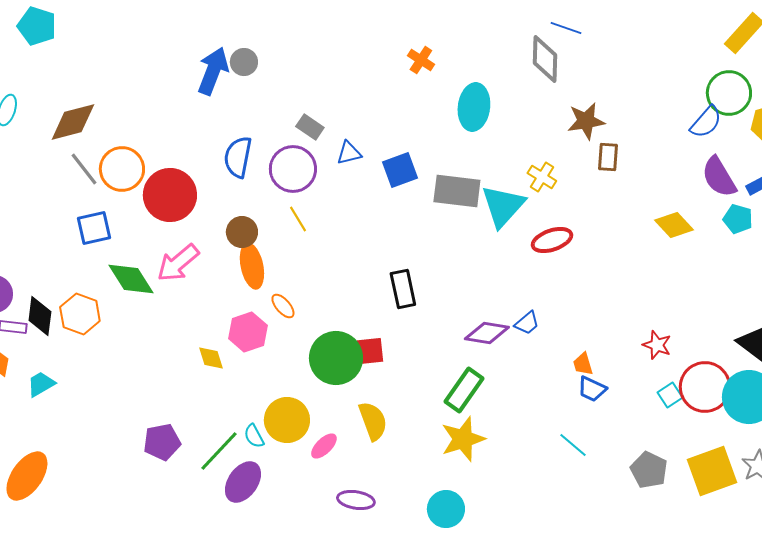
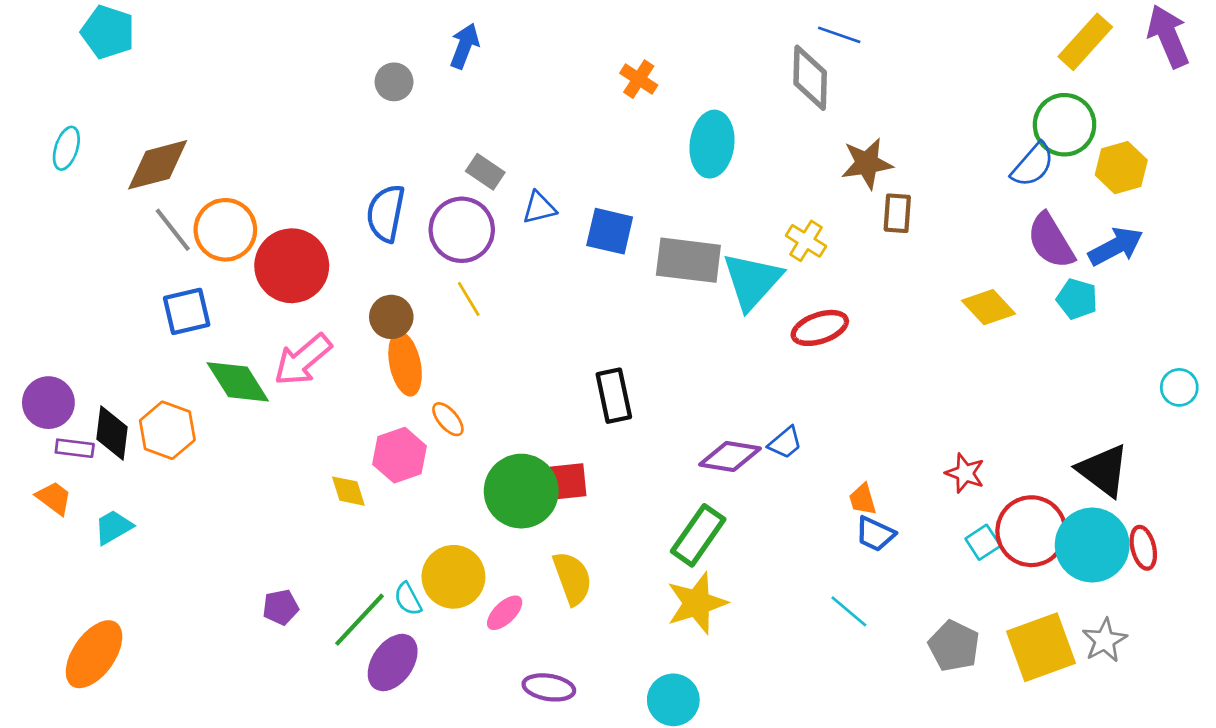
blue arrow: (213, 71) -> (465, 46), moved, size x0.7
blue square: (400, 170) -> (610, 231), turned 33
purple pentagon: (162, 442) -> (281, 607), size x0.7

